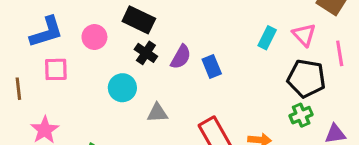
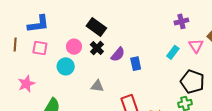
pink triangle: (304, 35) -> (196, 46), moved
pink circle: (94, 37) -> (74, 47), moved
cyan circle: (122, 88) -> (66, 66), moved
brown line: (18, 89) -> (15, 45), moved

